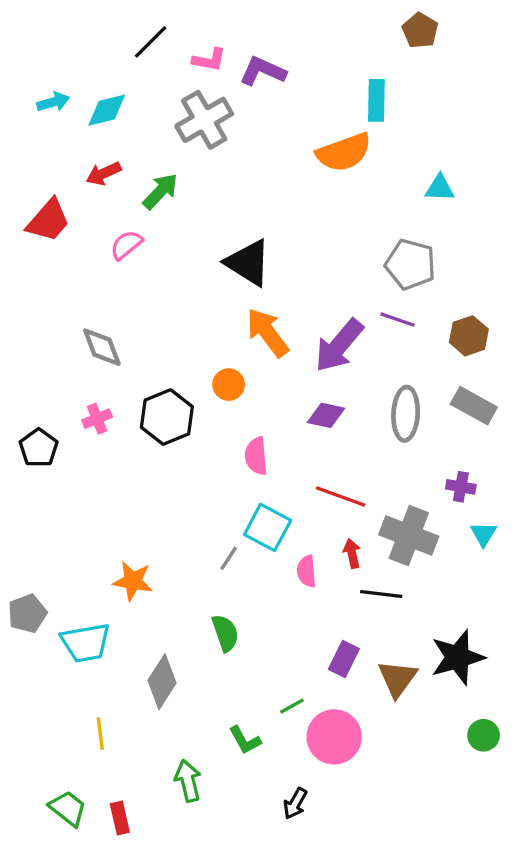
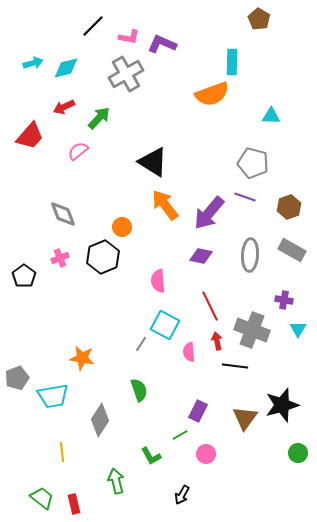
orange circle: (229, 385) -> (122, 227), moved
red line: (341, 497) -> (210, 306), turned 44
purple rectangle: (344, 659) -> (198, 411), moved
pink circle: (334, 737) -> (206, 454), size x0.6

